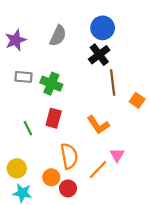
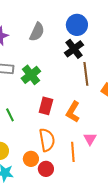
green cross: (51, 84) -> (31, 75), turned 30
red rectangle: (54, 118) -> (46, 106), moved
orange L-shape: (98, 125) -> (73, 112), turned 65
orange line: (98, 169) -> (73, 152), turned -48

